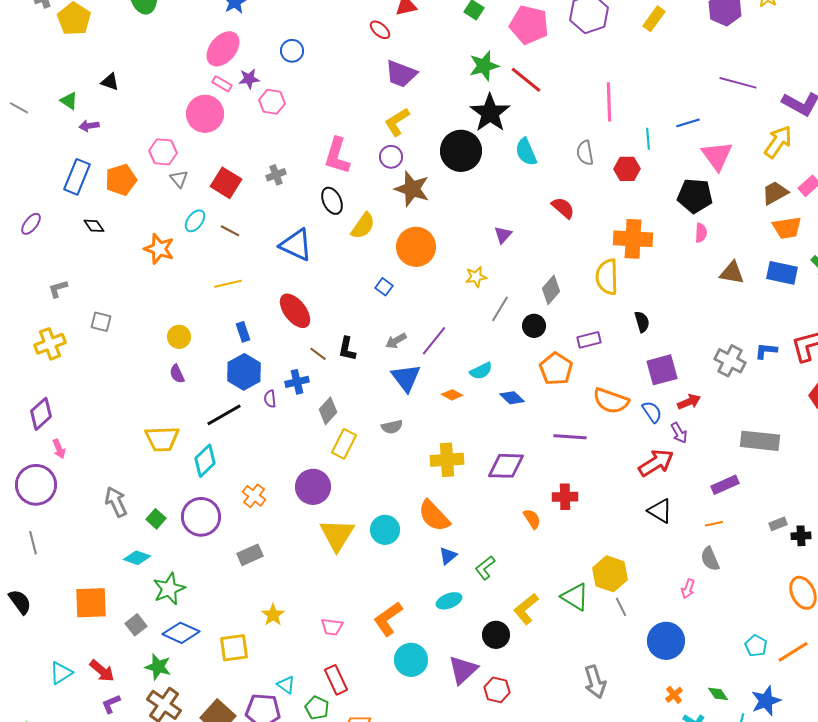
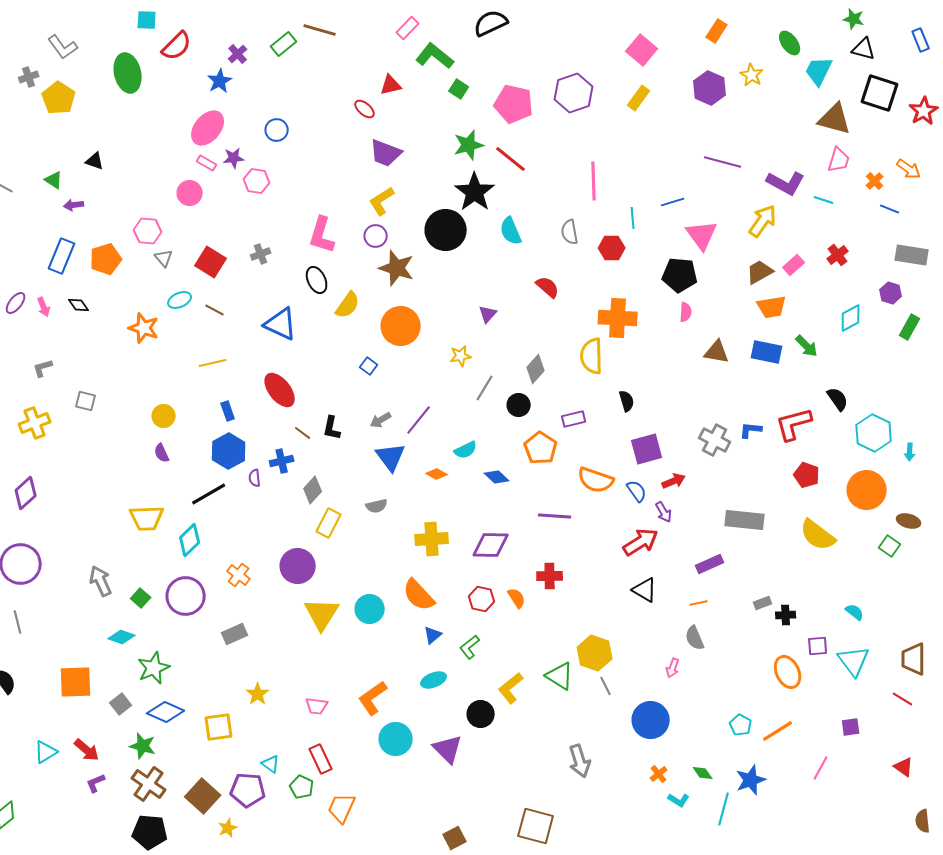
pink circle: (205, 114) -> (190, 193), size x0.7
cyan ellipse: (195, 221) -> (180, 300), turned 30
pink arrow: (59, 449) -> (44, 307), moved
purple triangle: (463, 670) -> (448, 749), turned -32
red hexagon: (497, 690) -> (482, 599), moved

